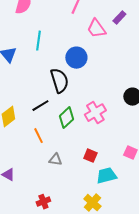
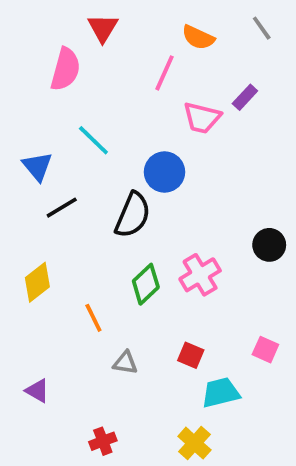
pink trapezoid: (96, 29) -> (202, 118), turned -40
cyan line: (38, 41) -> (93, 140), turned -54
black semicircle: (59, 81) -> (133, 215), turned 40
black line: (40, 106) -> (62, 208), moved

